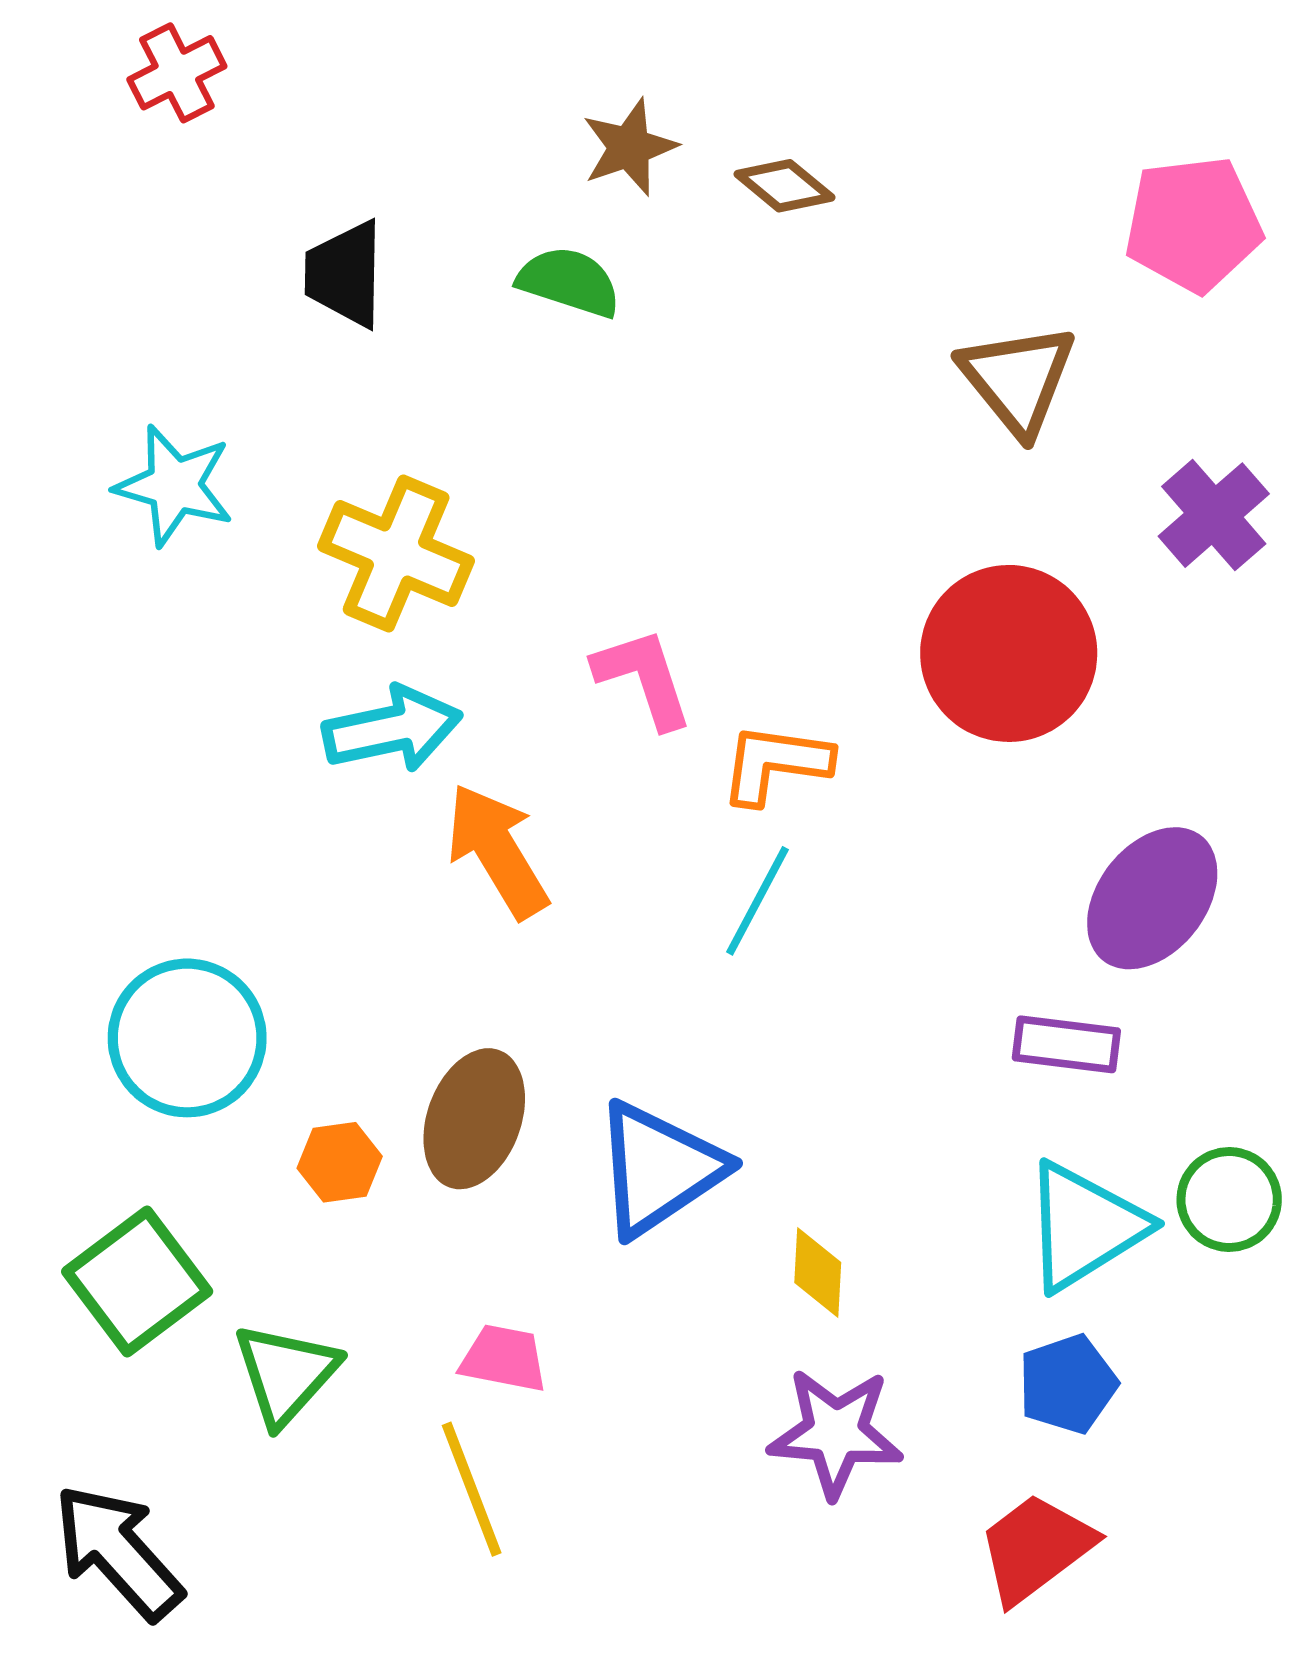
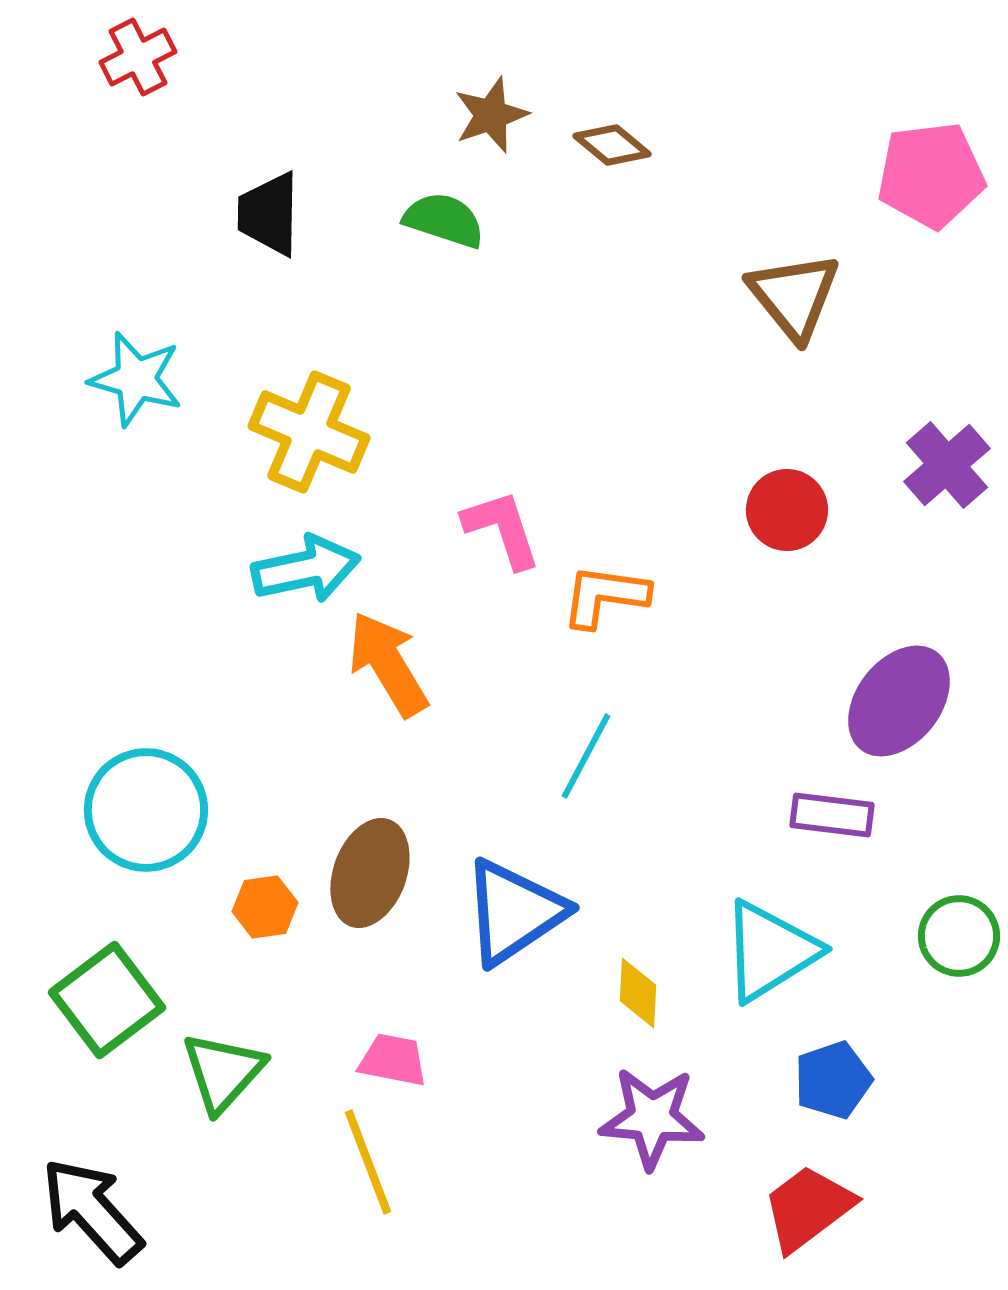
purple cross: (1214, 515) -> (947, 465), moved
red circle: (1009, 653) -> (787, 510), size x0.6
cyan line: (757, 901) -> (586, 756), moved
cyan triangle: (1084, 1226) -> (770, 951), moved

